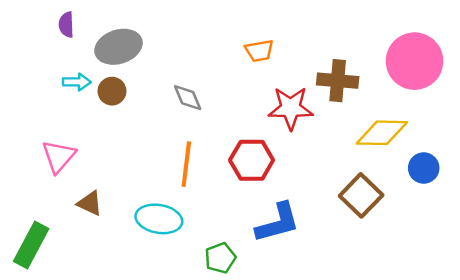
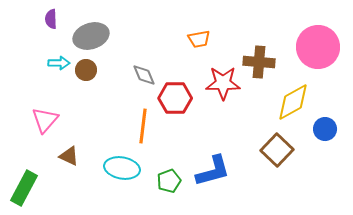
yellow diamond: (382, 133) -> (293, 102), turned -30
red hexagon: (252, 160) -> (175, 98), moved
green pentagon: (220, 258) -> (169, 181), moved

